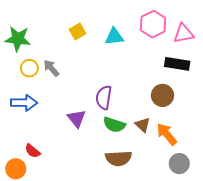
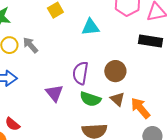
cyan triangle: (114, 37) -> (90, 27), moved
brown circle: (162, 95) -> (115, 71), moved

